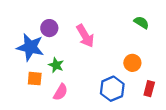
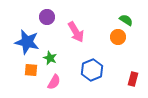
purple circle: (49, 28) -> (47, 17), moved
orange circle: (132, 63) -> (118, 37), moved
blue hexagon: (112, 89) -> (92, 70), moved

